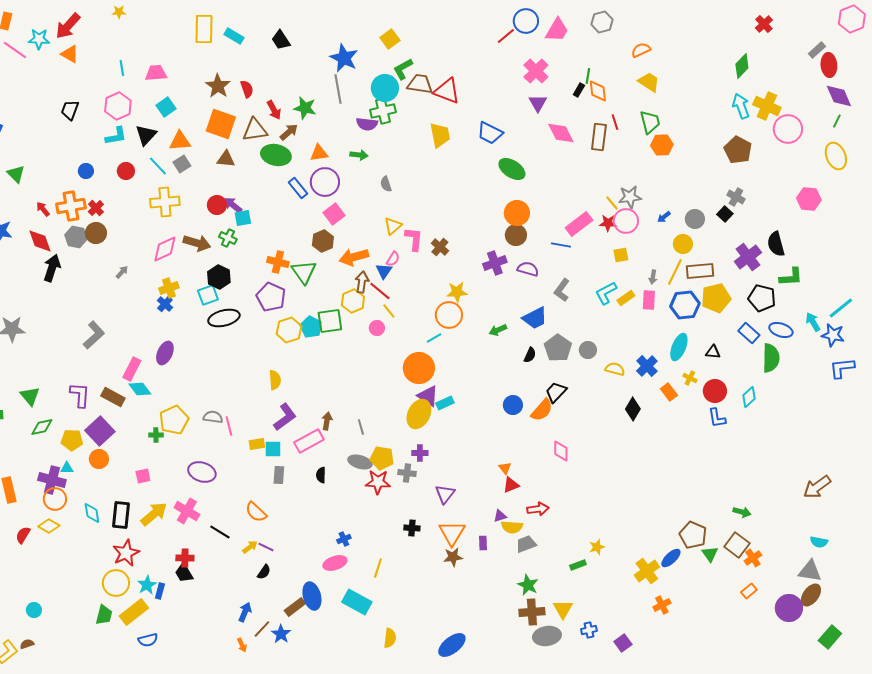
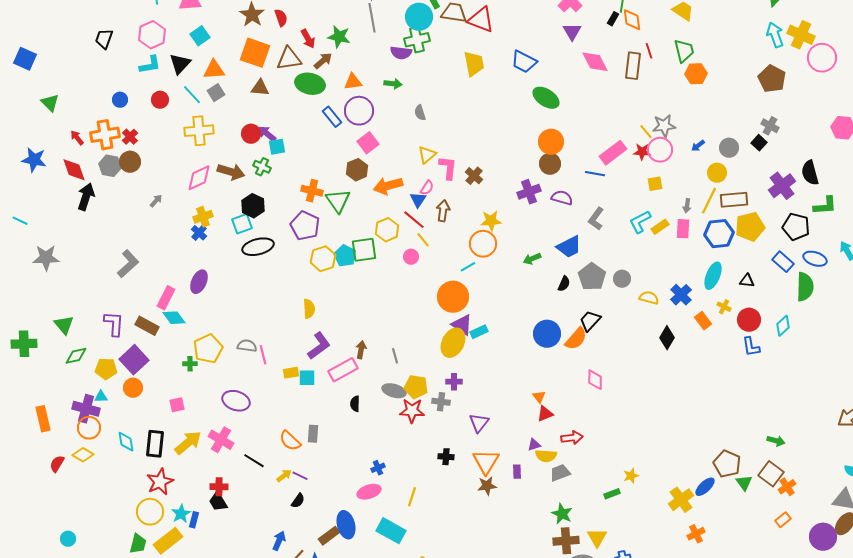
brown arrow: (362, 282) -> (443, 211), moved
blue circle: (513, 405) -> (547, 334), size x1.4
gray rectangle: (279, 475) -> (313, 434), moved

